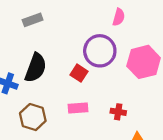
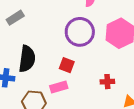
red square: (79, 73) -> (67, 65), moved
pink rectangle: (78, 108) -> (59, 87), moved

